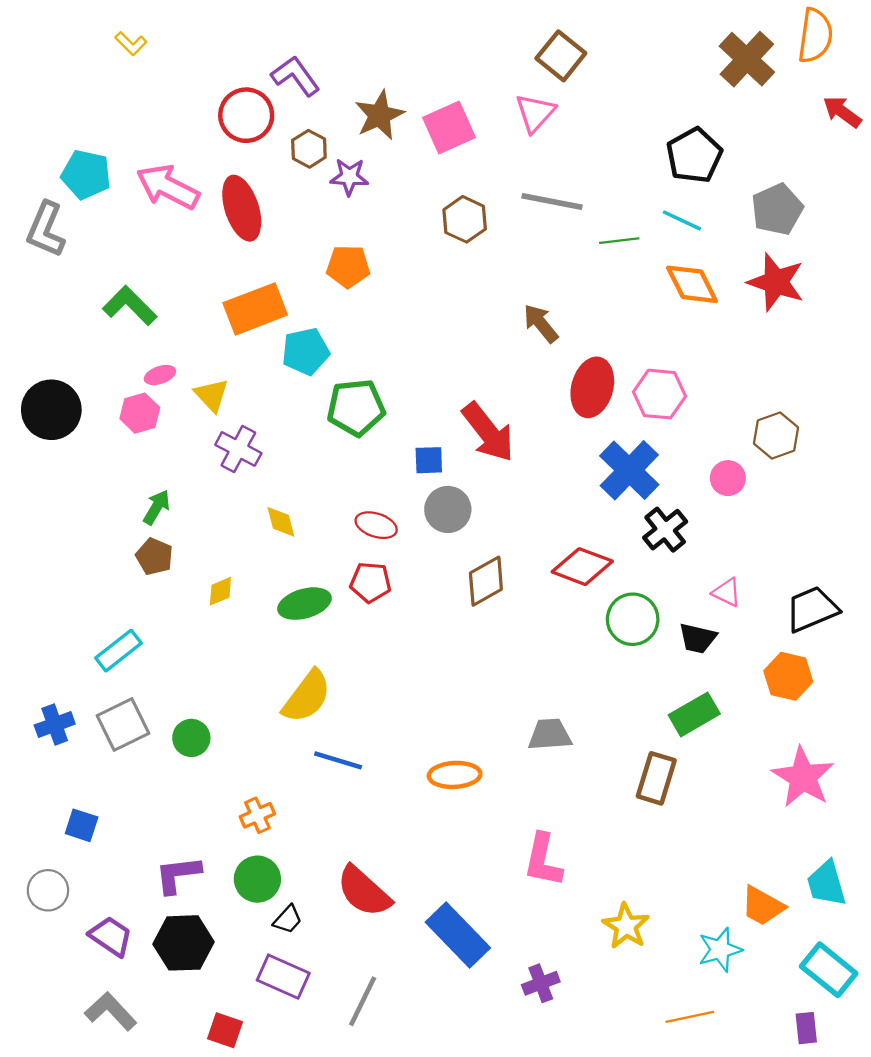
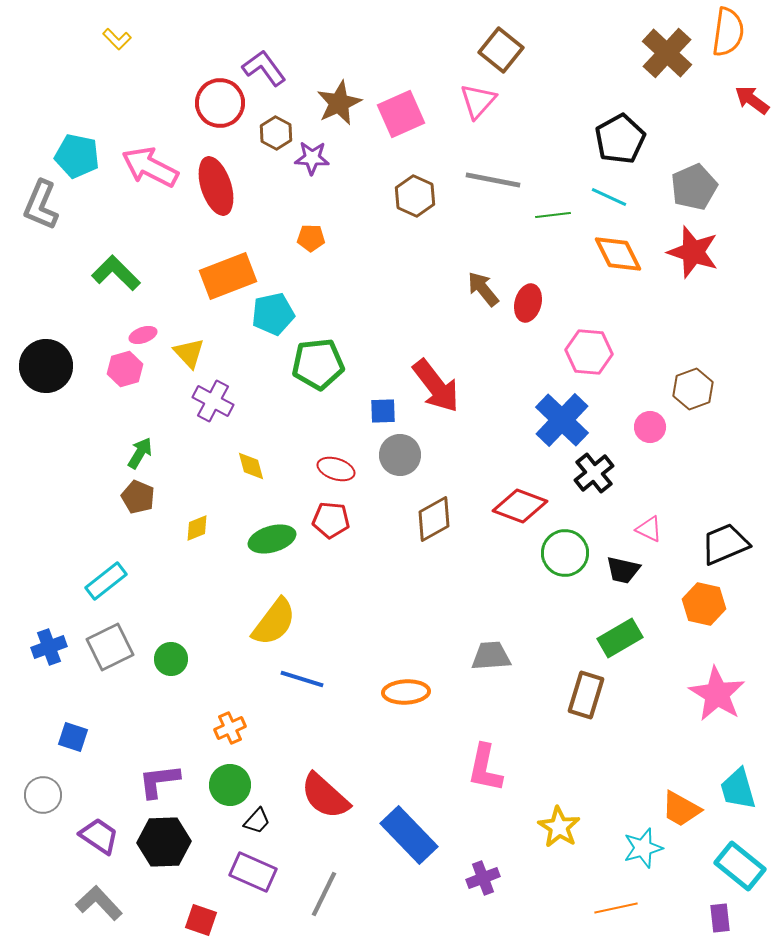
orange pentagon: (348, 266) -> (311, 238), size x0.7
red ellipse: (592, 387) -> (528, 303), moved, size x0.7

